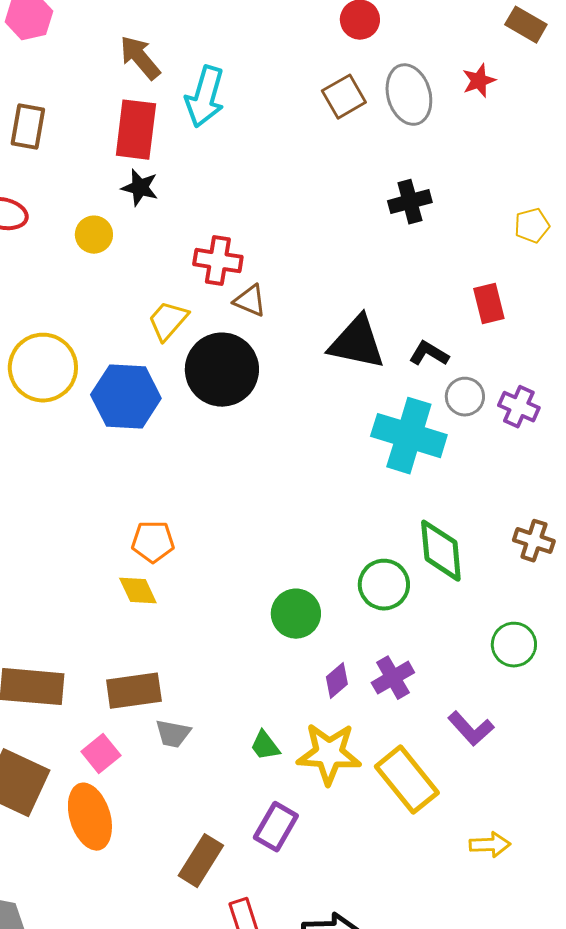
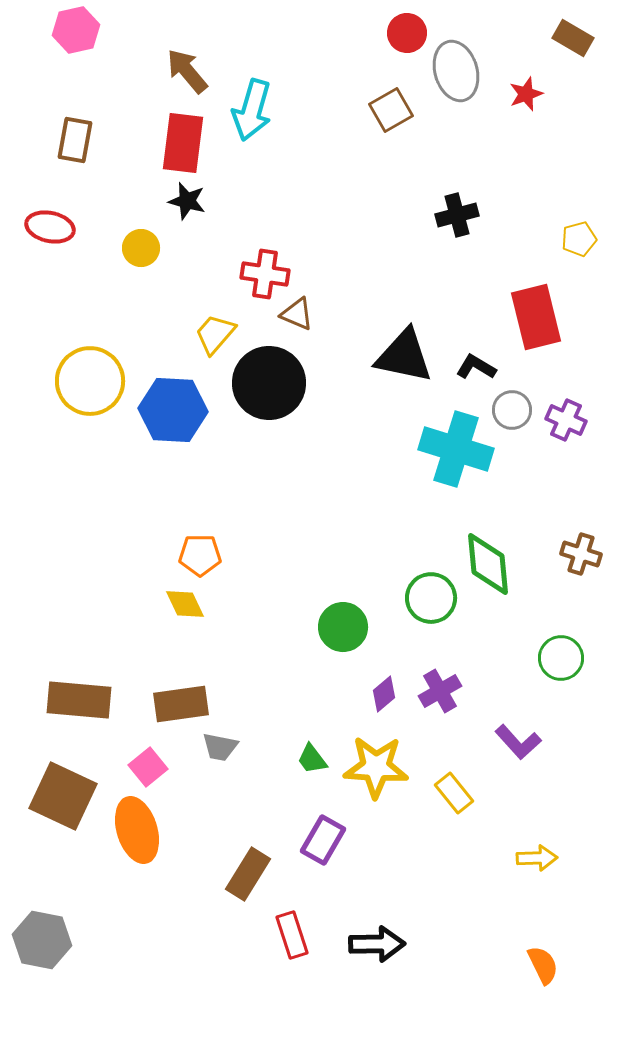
gray ellipse: (409, 95) -> (456, 71), moved
red rectangle: (489, 304) -> (536, 317), size x1.6
yellow rectangle: (407, 780) -> (454, 793), size x0.6

